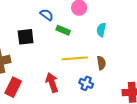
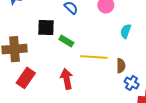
green rectangle: (63, 30) -> (66, 41), moved
blue cross: (86, 83) -> (132, 83), moved

